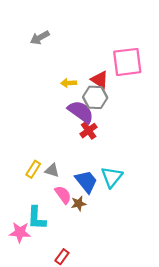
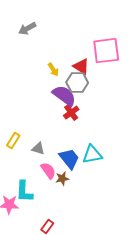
yellow arrow: (69, 83) -> (53, 70), turned -120
yellow rectangle: (33, 169) -> (13, 141), moved
cyan triangle: (112, 177) -> (92, 155), turned 40

